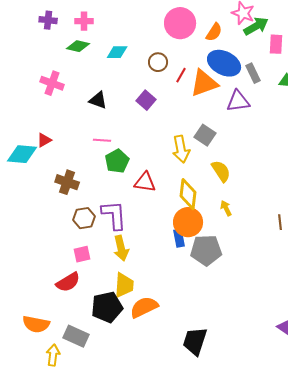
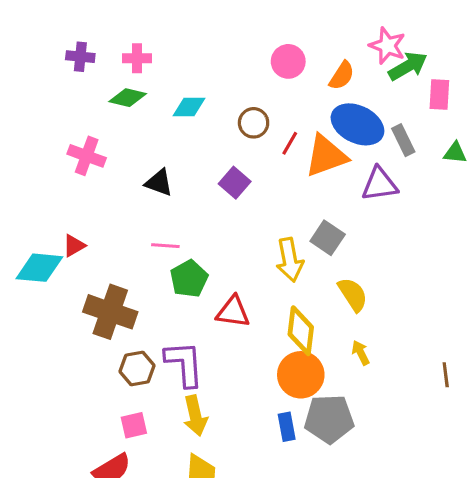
pink circle: (180, 23) -> (288, 61), size x0.7
brown cross: (67, 182) -> (110, 312), size x1.4
blue rectangle: (179, 238) -> (287, 427), moved

